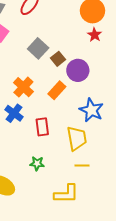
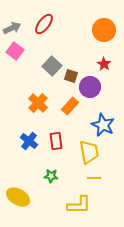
red star: (95, 35) -> (104, 64), moved
brown square: (58, 59) -> (71, 76), turned -32
blue cross: (14, 113) -> (29, 141), moved

